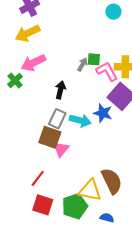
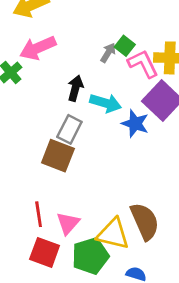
green square: (94, 59) -> (125, 46), turned 32
cyan arrow: (80, 120) -> (106, 103), moved
pink triangle: (61, 149) -> (68, 223), moved
red line: (38, 178) -> (39, 214), turned -48

